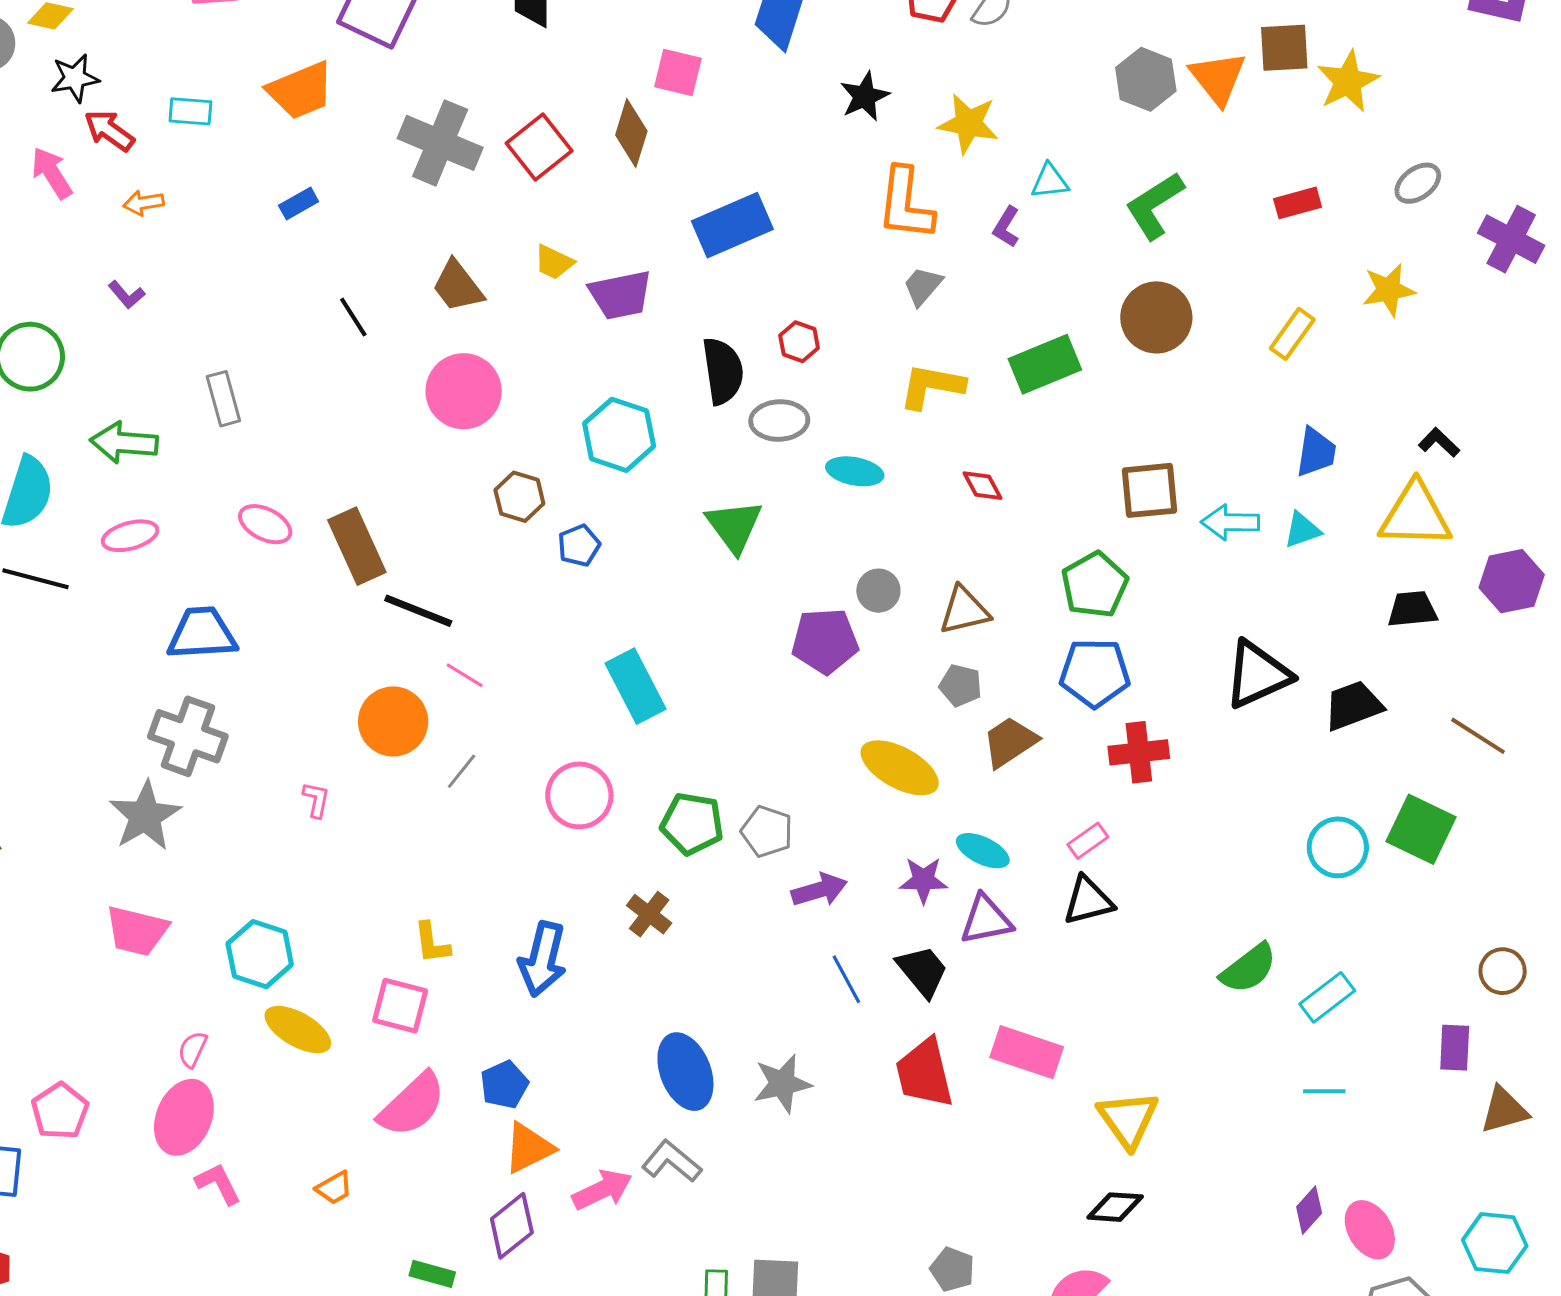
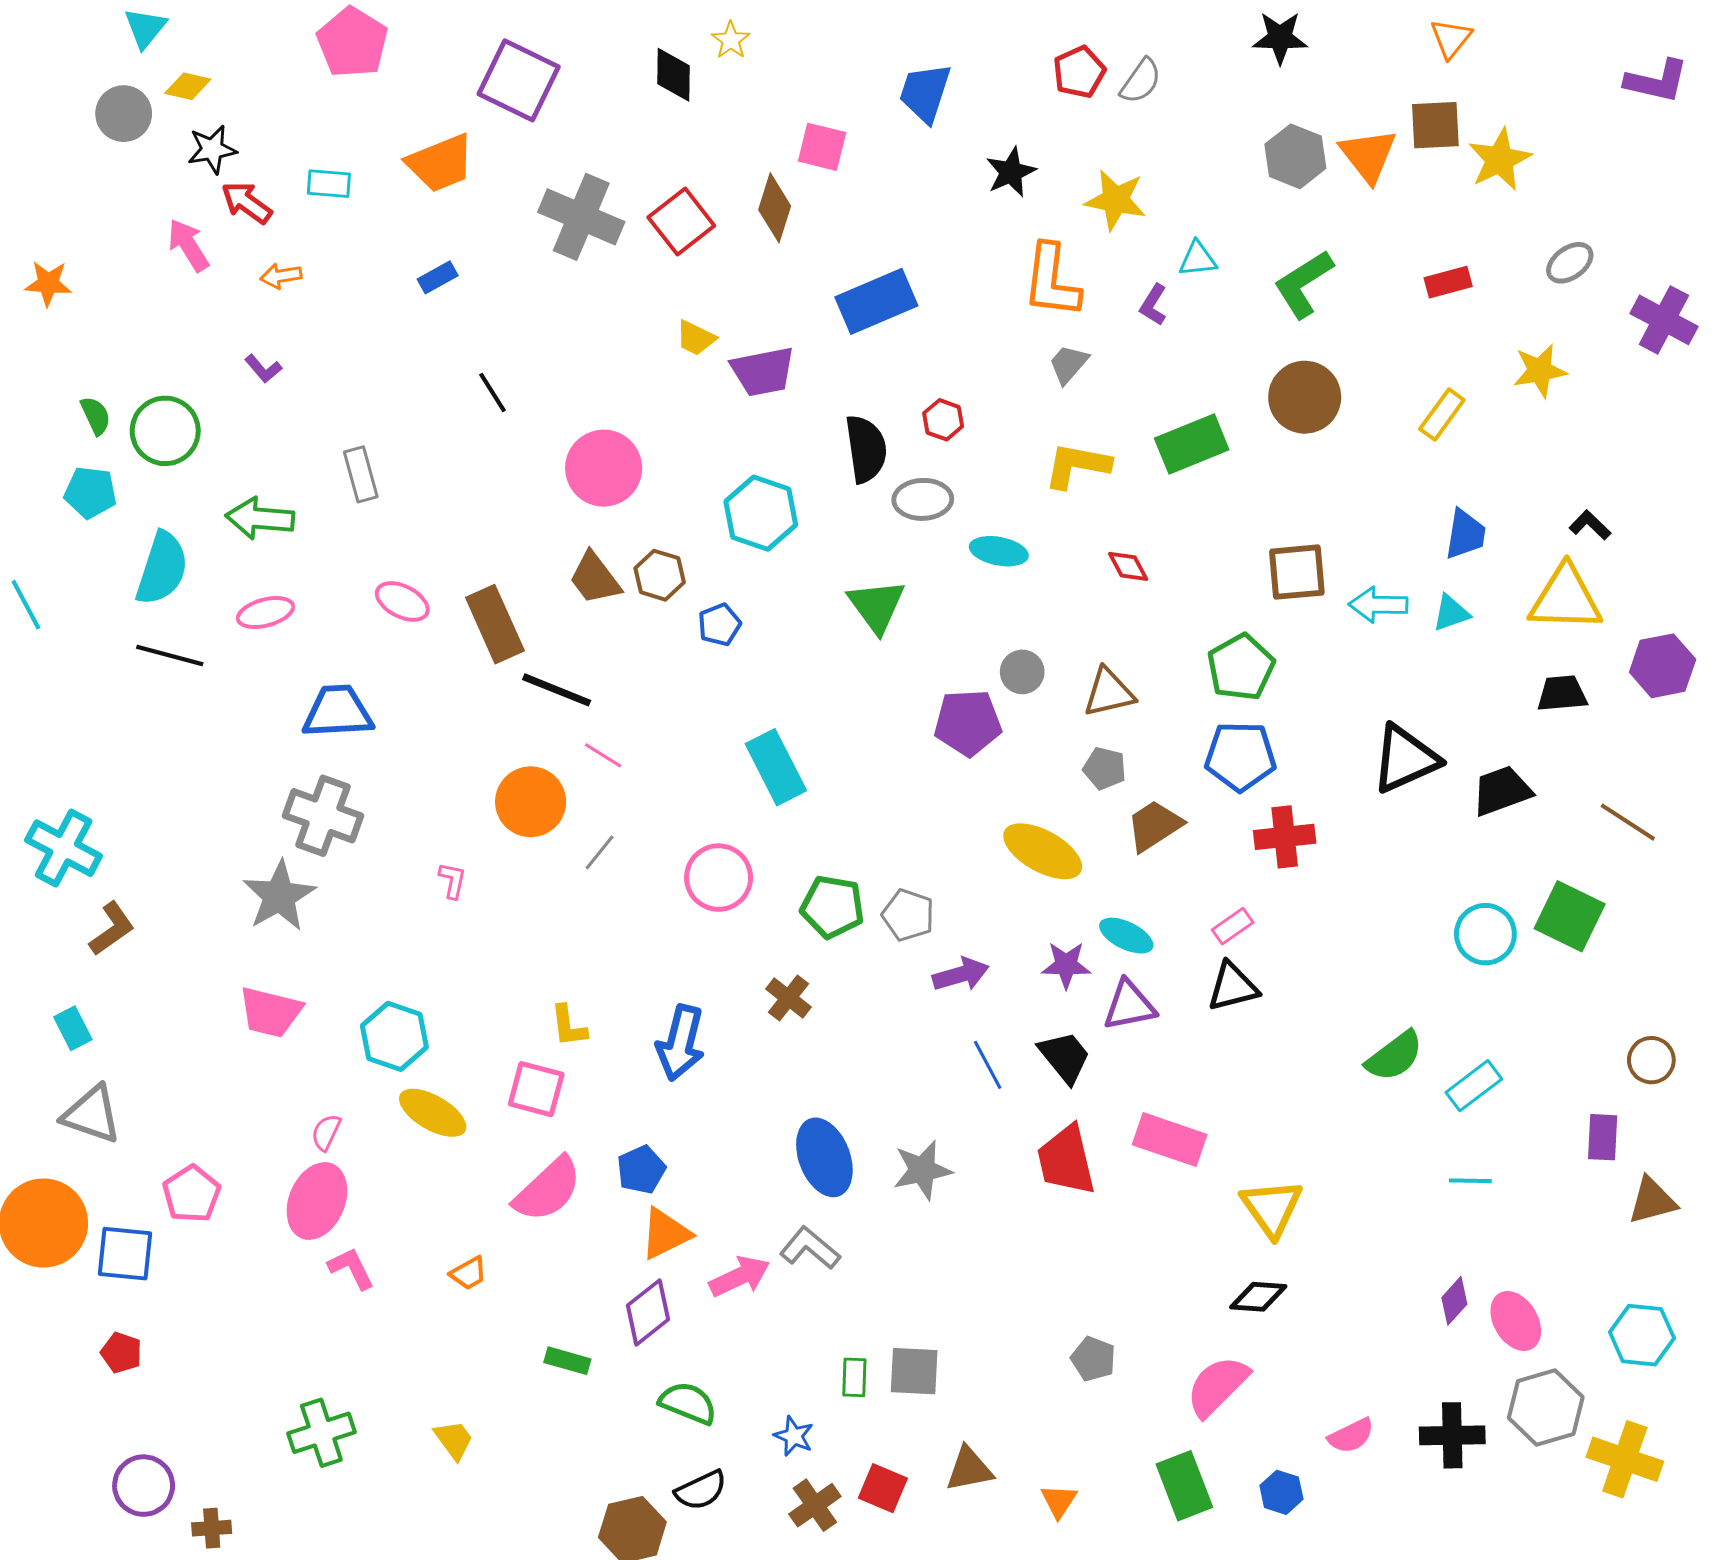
brown trapezoid: (458, 286) -> (595, 578), moved

